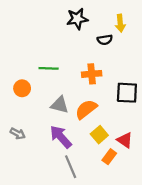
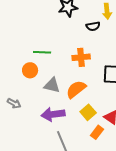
orange circle: (22, 88) -> (30, 70), moved
gray arrow: (18, 134) -> (14, 103), moved
purple arrow: (61, 137) -> (53, 114), turned -55

